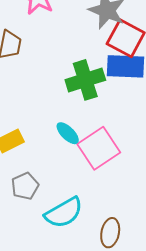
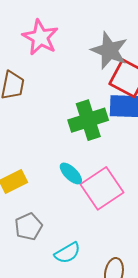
cyan semicircle: (64, 213) -> (67, 253), size x0.7

